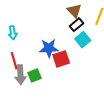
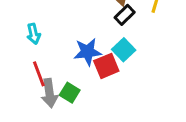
cyan square: (83, 40) -> (124, 50), moved
green square: (34, 75) -> (70, 93), turned -32

